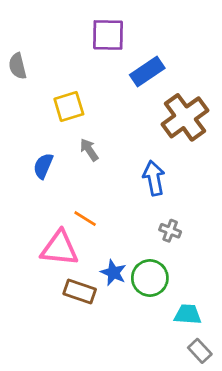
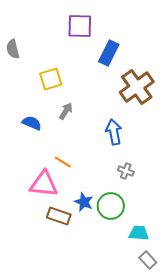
blue rectangle: (147, 71) -> (109, 53), turned -30
gray arrow: (89, 150) -> (66, 111), turned 66
blue semicircle: (43, 166) -> (32, 123), turned 90

